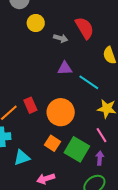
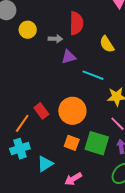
red semicircle: (85, 28) -> (76, 23), turned 45
purple triangle: (65, 68) -> (69, 57), moved

